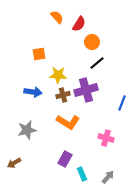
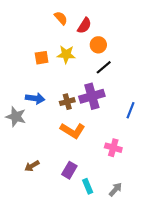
yellow star: (58, 75) -> (66, 54), moved
gray star: (27, 130) -> (16, 117), moved, turned 30
brown arrow: (14, 163) -> (32, 166), moved

